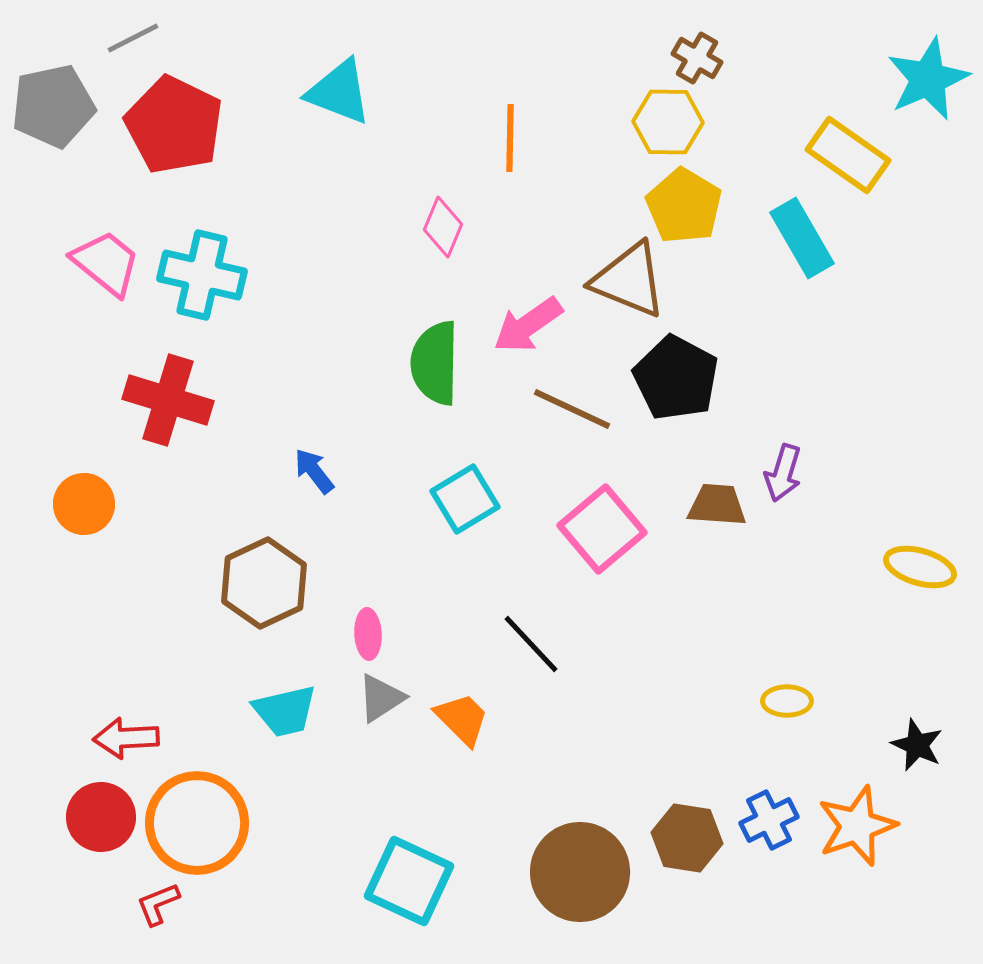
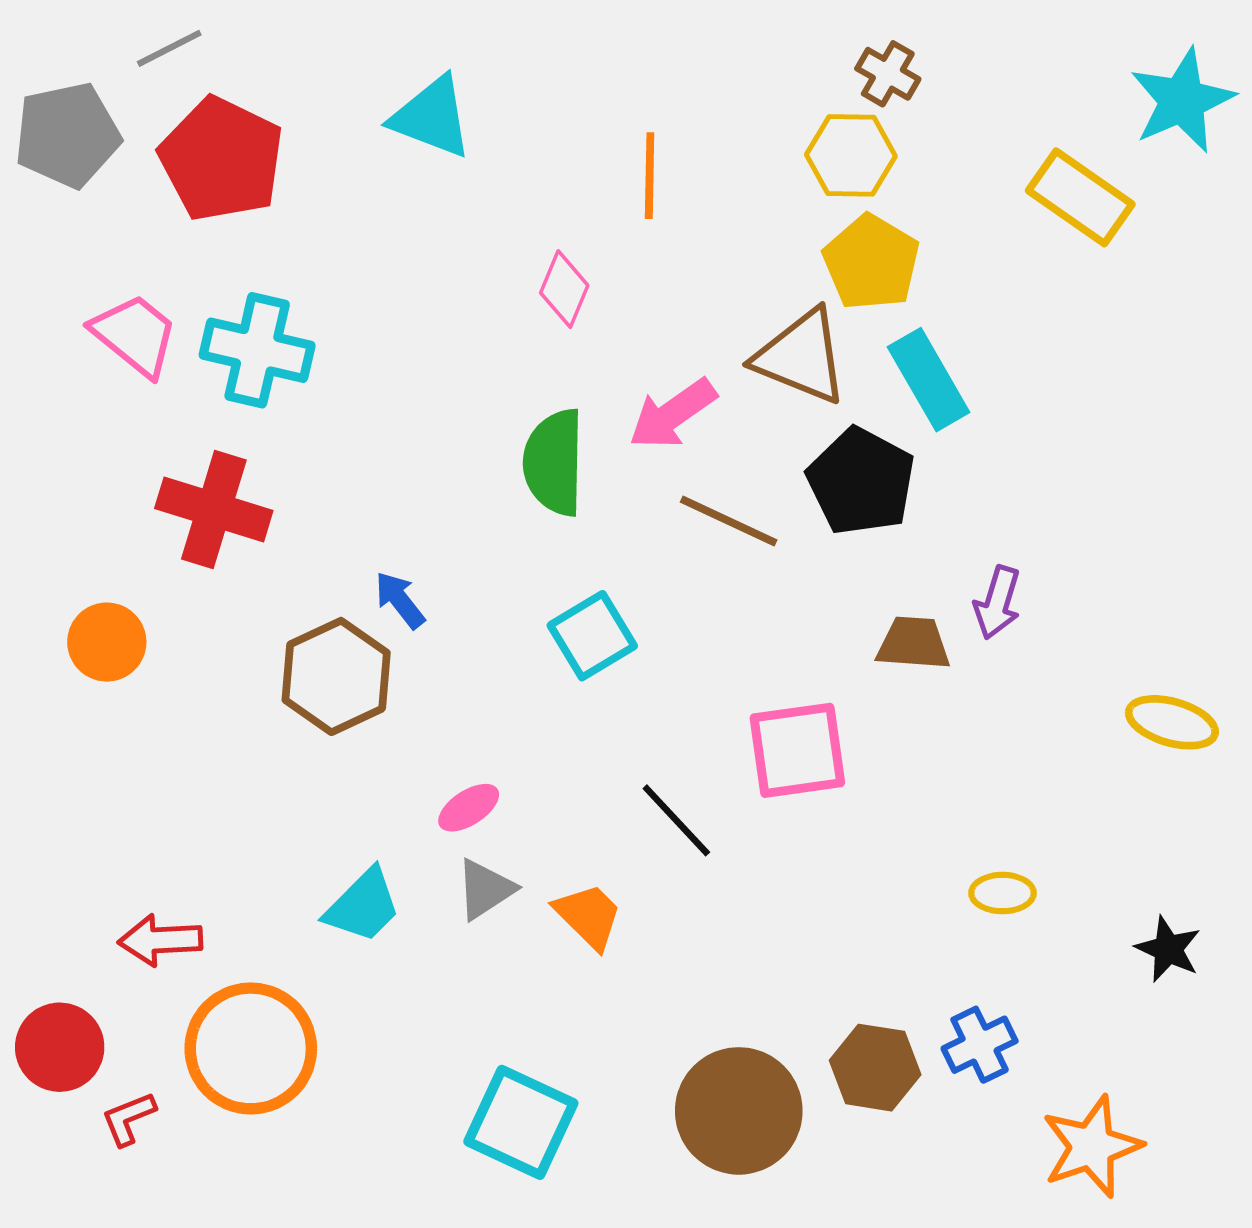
cyan rectangle: (802, 238) -> (929, 380), moved
pink square: (602, 529) -> (797, 750), moved, turned 32
brown hexagon: (264, 583) -> (336, 676), moved
pink ellipse: (368, 634) -> (469, 808), turned 60
cyan trapezoid: (285, 711) -> (363, 906), turned -32
red circle: (101, 817) -> (60, 1047), moved
orange star: (857, 826) -> (1092, 1147), moved
red L-shape: (158, 904) -> (128, 1119), moved

